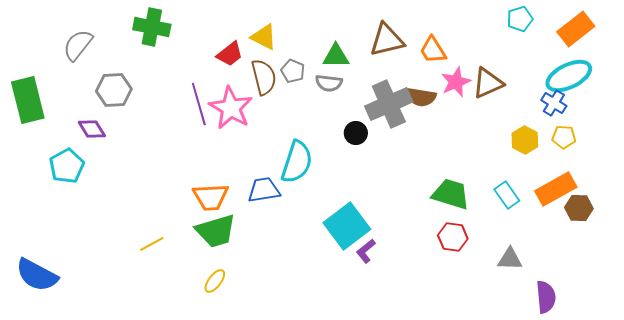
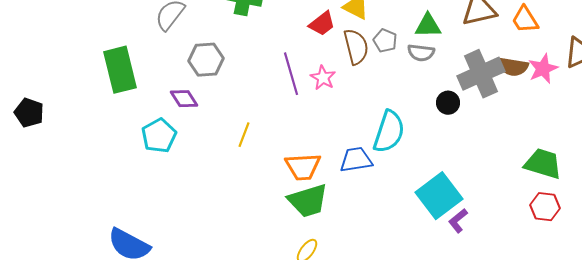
pink star: (456, 82) -> (543, 69), moved
pink star: (231, 108) -> (323, 78), size x0.6
yellow line: (152, 244) -> (244, 135), moved, turned -40

